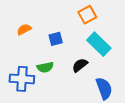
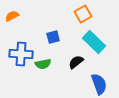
orange semicircle: (24, 29) -> (12, 16), moved
blue cross: (22, 79) -> (21, 54), moved

